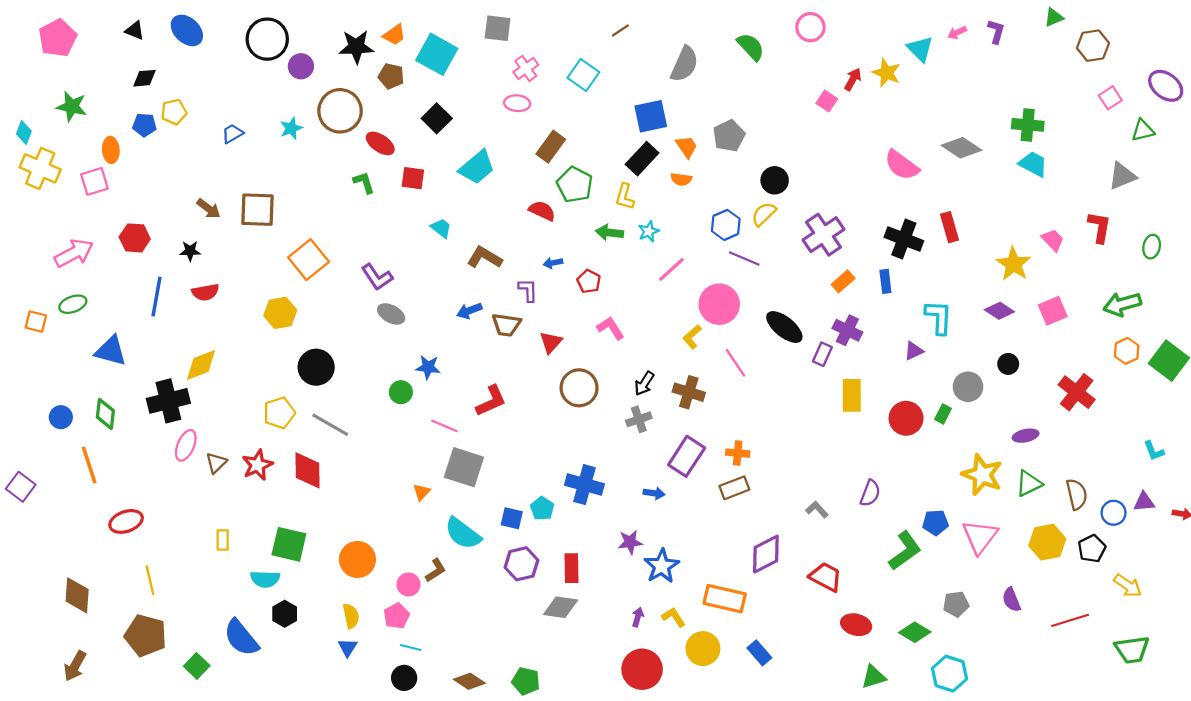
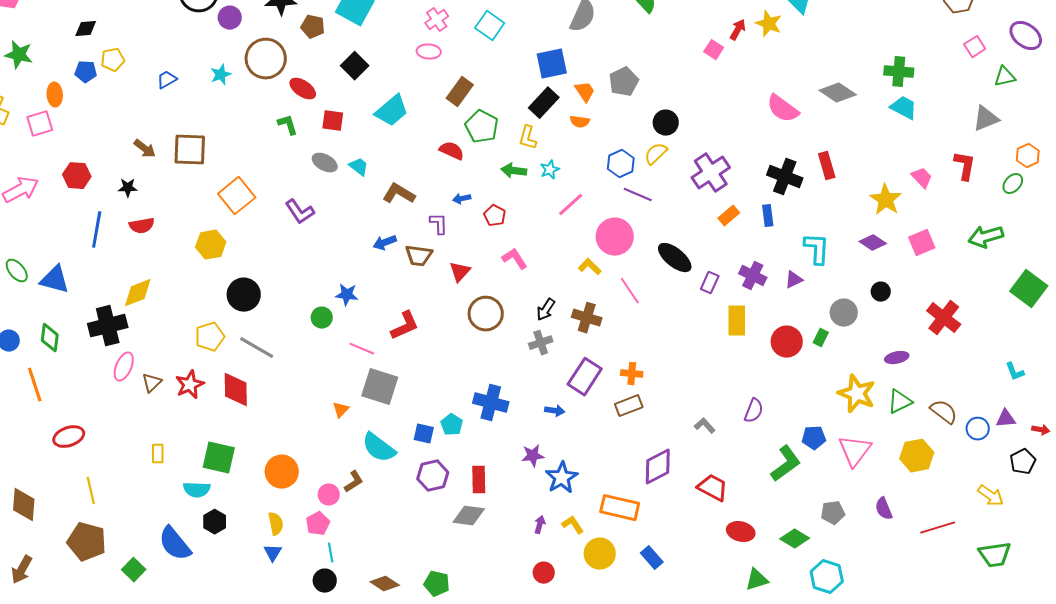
green ellipse: (1152, 247) -> (1013, 184), turned 30
green ellipse: (73, 304) -> (17, 271), moved, turned 70
gray ellipse: (391, 314) -> (325, 163), moved
purple cross: (847, 330) -> (753, 276), moved
yellow L-shape: (692, 337) -> (590, 267), turned 85
orange hexagon: (1127, 351) -> (1028, 156), moved
brown semicircle: (1077, 494) -> (944, 412), turned -40
black pentagon: (1092, 549) -> (1023, 462), moved
cyan line: (411, 647) -> (331, 553), turned 66
red circle: (642, 669) -> (544, 573), size x0.6

